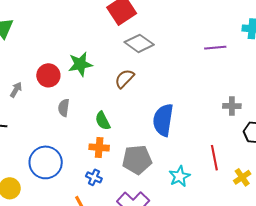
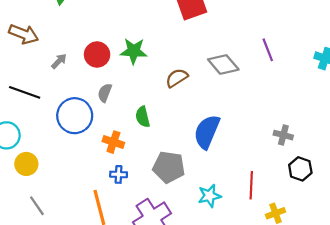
gray diamond: (139, 43) -> (223, 65), moved
purple line: (215, 48) -> (268, 50), moved, turned 60
orange cross: (99, 147) -> (113, 142), moved
blue circle: (46, 162) -> (75, 116), moved
blue cross: (94, 177) -> (119, 174), turned -35

